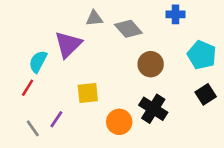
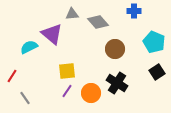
purple triangle: (68, 45) -> (52, 34), turned -35
cyan semicircle: (38, 62) -> (29, 47), turned 36
red line: (28, 88) -> (12, 76), moved
purple line: (56, 119) -> (67, 91), moved

